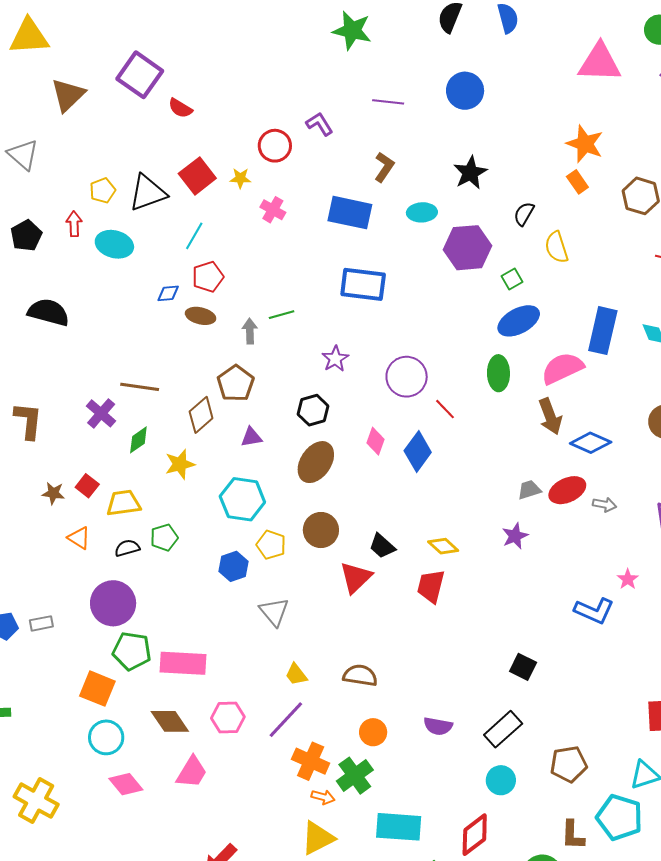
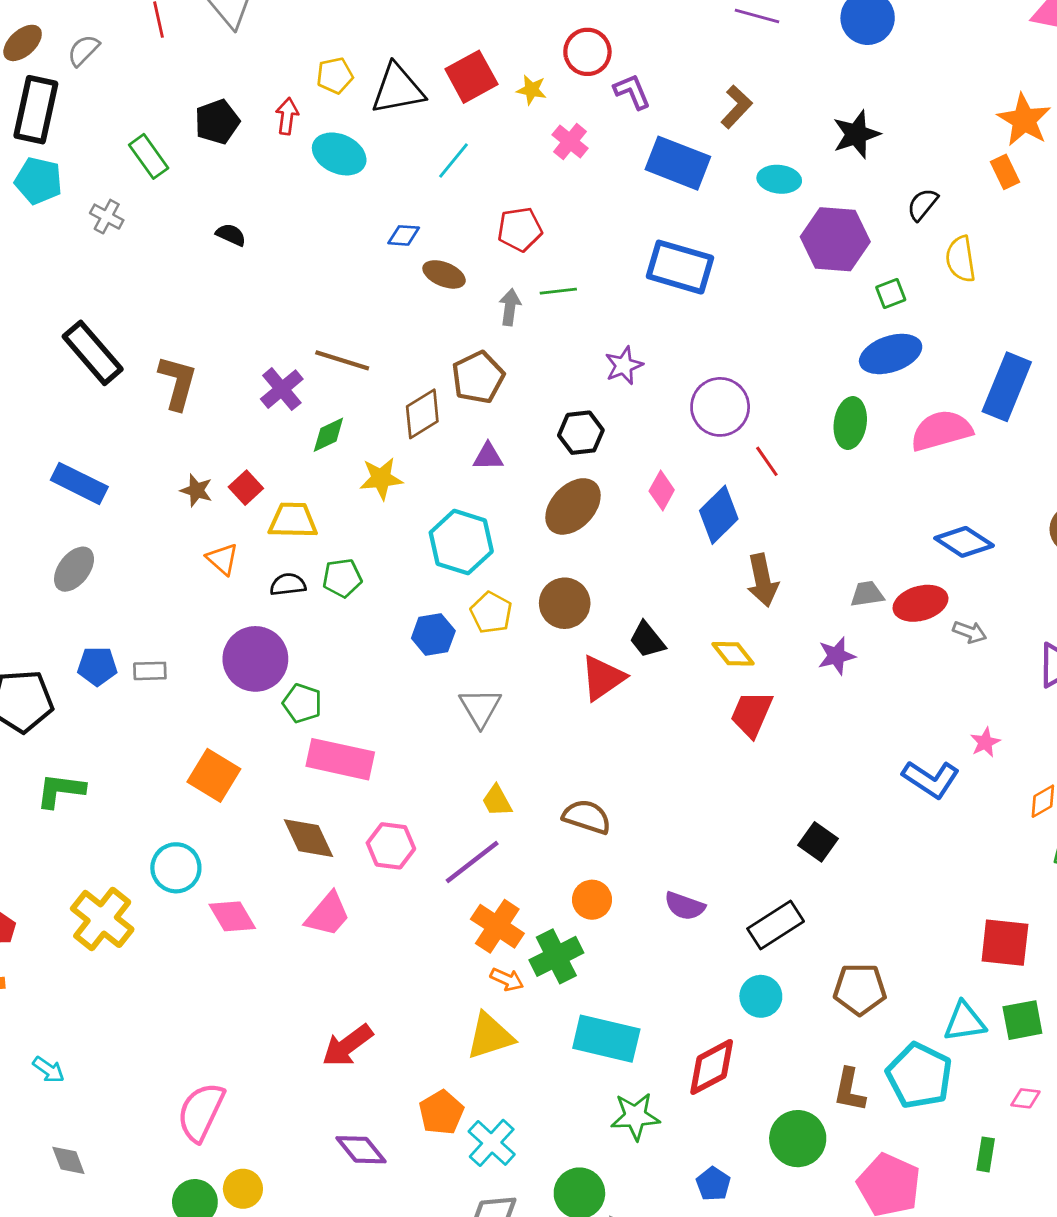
purple L-shape: (320, 124) -> (632, 92), moved
red pentagon: (208, 277) -> (520, 229), moved
black semicircle: (48, 312) -> (231, 235), size x0.5
brown arrow: (550, 416) -> (762, 580), moved
red trapezoid: (431, 586) -> (752, 714), moved
green pentagon: (132, 651) -> (302, 703), moved, size x0.7
cyan circle: (106, 737) -> (176, 868), moved

